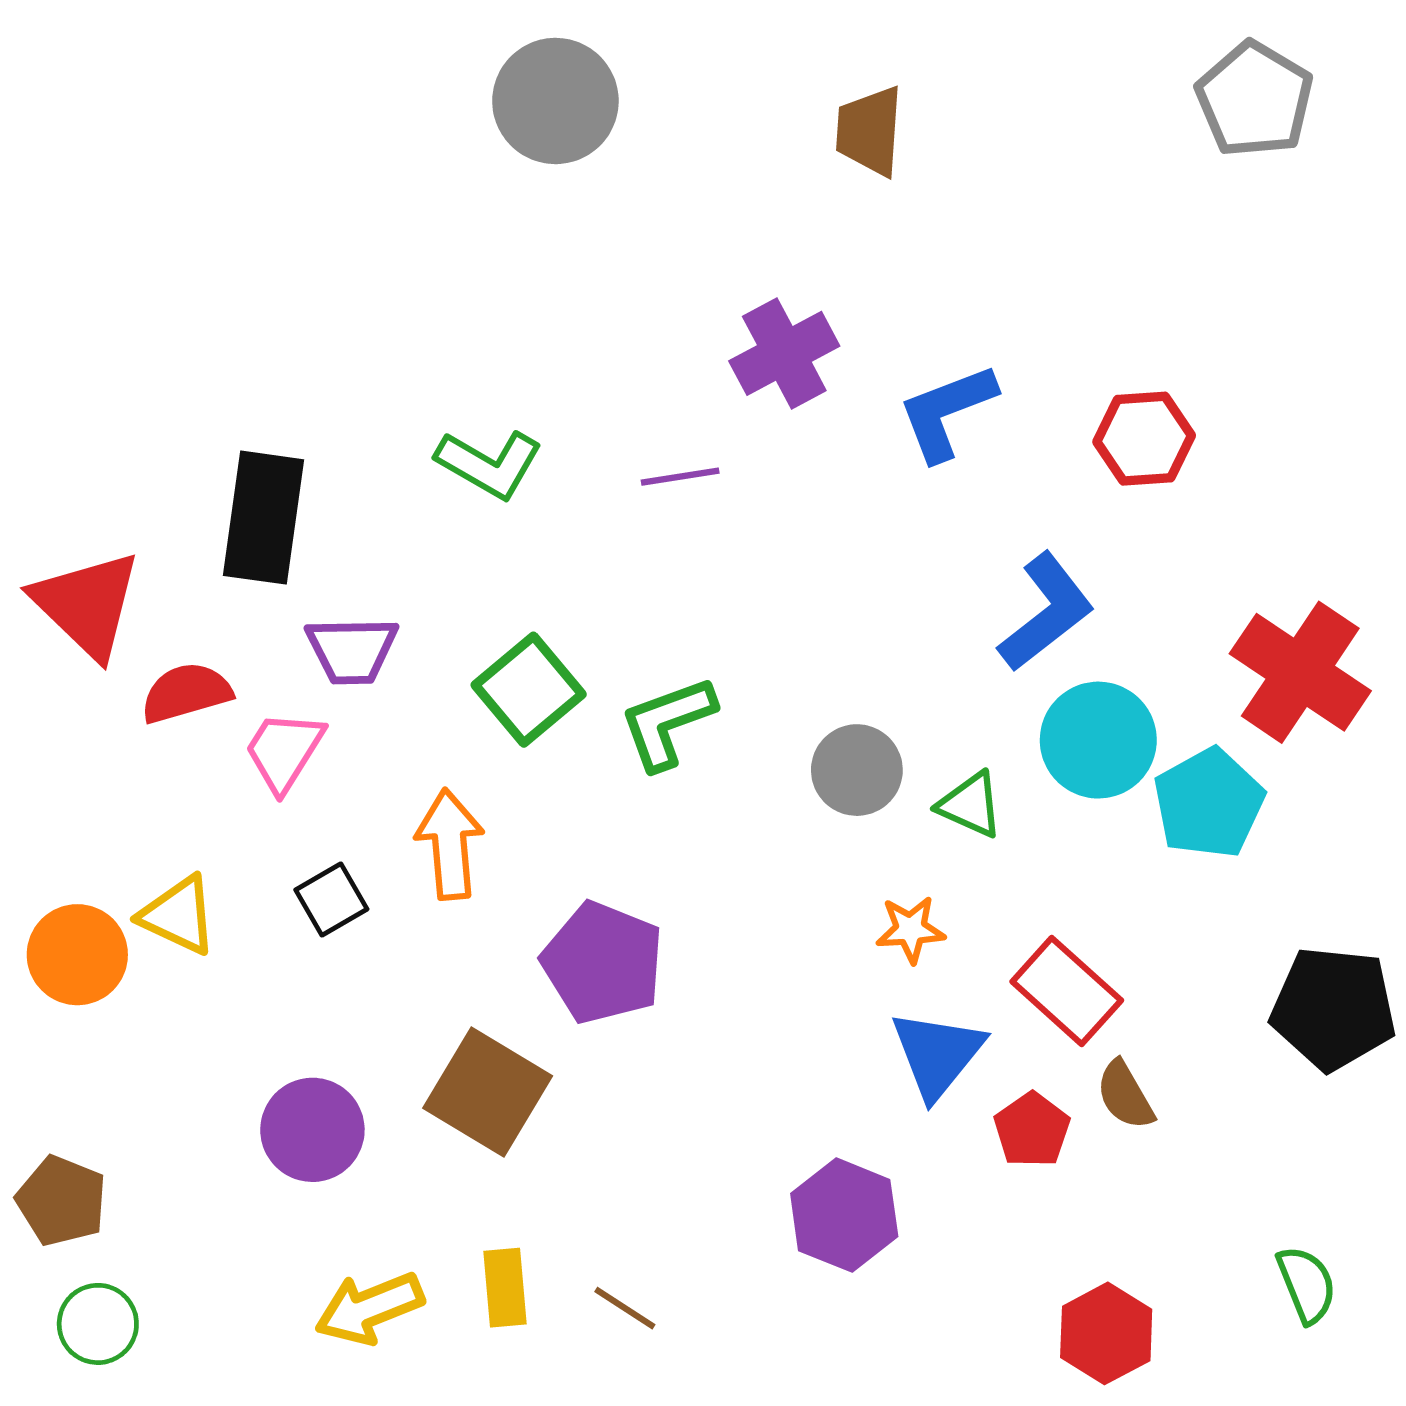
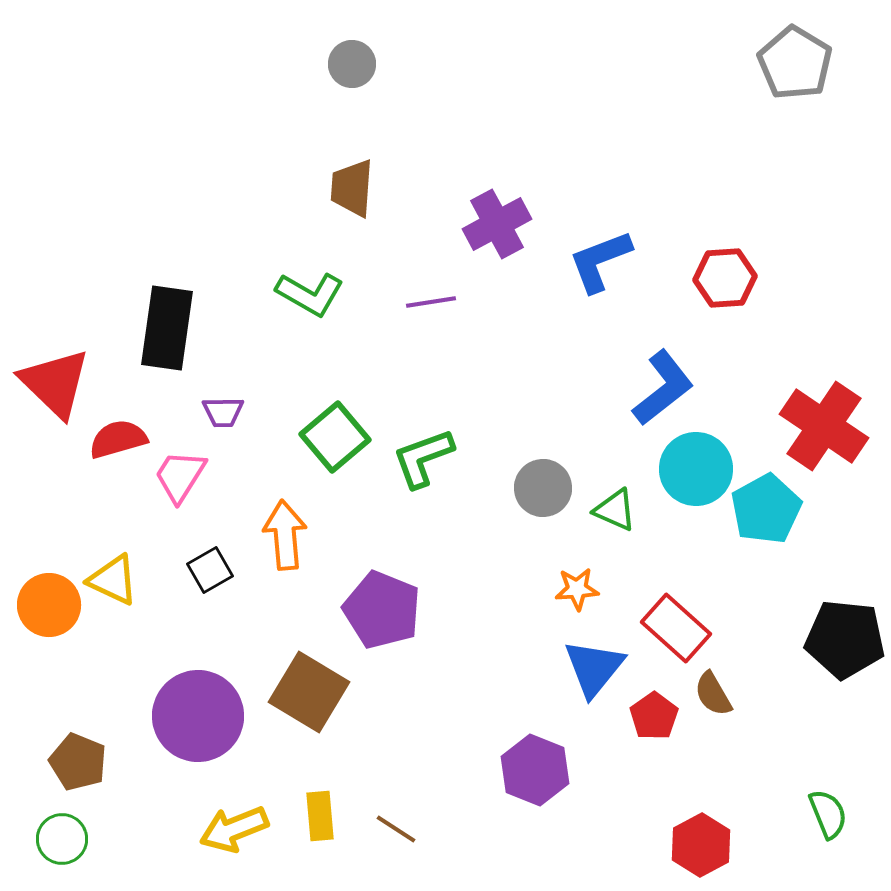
gray circle: (555, 101) -> (352, 64), size x0.6
brown trapezoid: (869, 131) -> (352, 188), moved
purple trapezoid: (352, 650) -> (223, 412), size x0.7
purple circle: (312, 1130) -> (198, 716), size x1.4
brown pentagon: (62, 1201) -> (78, 762), moved

